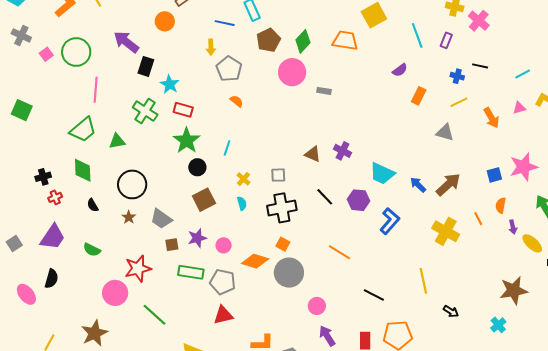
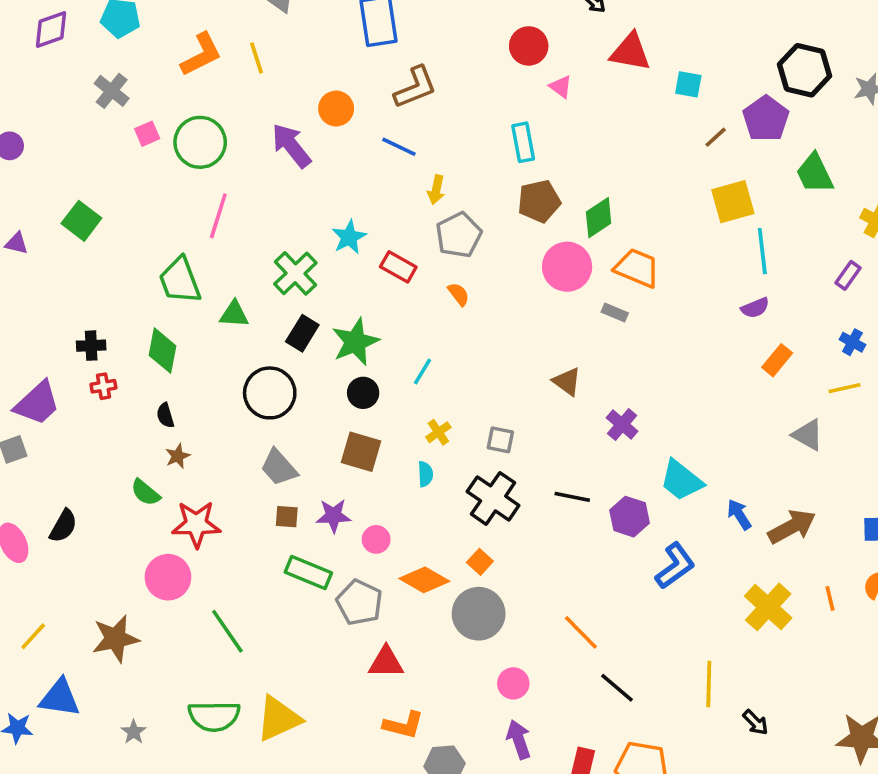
orange circle: (165, 21) -> (336, 109), moved
blue line: (225, 23) -> (399, 147), moved
cyan line: (417, 35) -> (762, 251), moved
orange trapezoid: (345, 40) -> (637, 268), moved
black rectangle: (146, 66) -> (302, 333), moved
red rectangle: (183, 110) -> (398, 267), moved
green trapezoid: (83, 130) -> (180, 280), turned 96
brown triangle: (313, 154) -> (567, 382), moved
black circle: (132, 184) -> (270, 393), moved
black line: (325, 197) -> (572, 497), turned -48
brown square: (204, 200) -> (361, 452), turned 30
black cross: (282, 208) -> (493, 498), turned 32
brown star: (129, 217) -> (178, 456), moved
purple trapezoid: (53, 237) -> (37, 403), moved
orange line: (340, 252) -> (581, 632), moved
red star: (138, 269) -> (196, 524), moved
black arrow: (451, 311) -> (755, 722), moved
red triangle: (223, 315) -> (386, 662), moved

